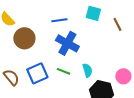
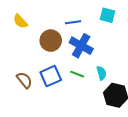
brown circle: (24, 38) -> (51, 41), moved

